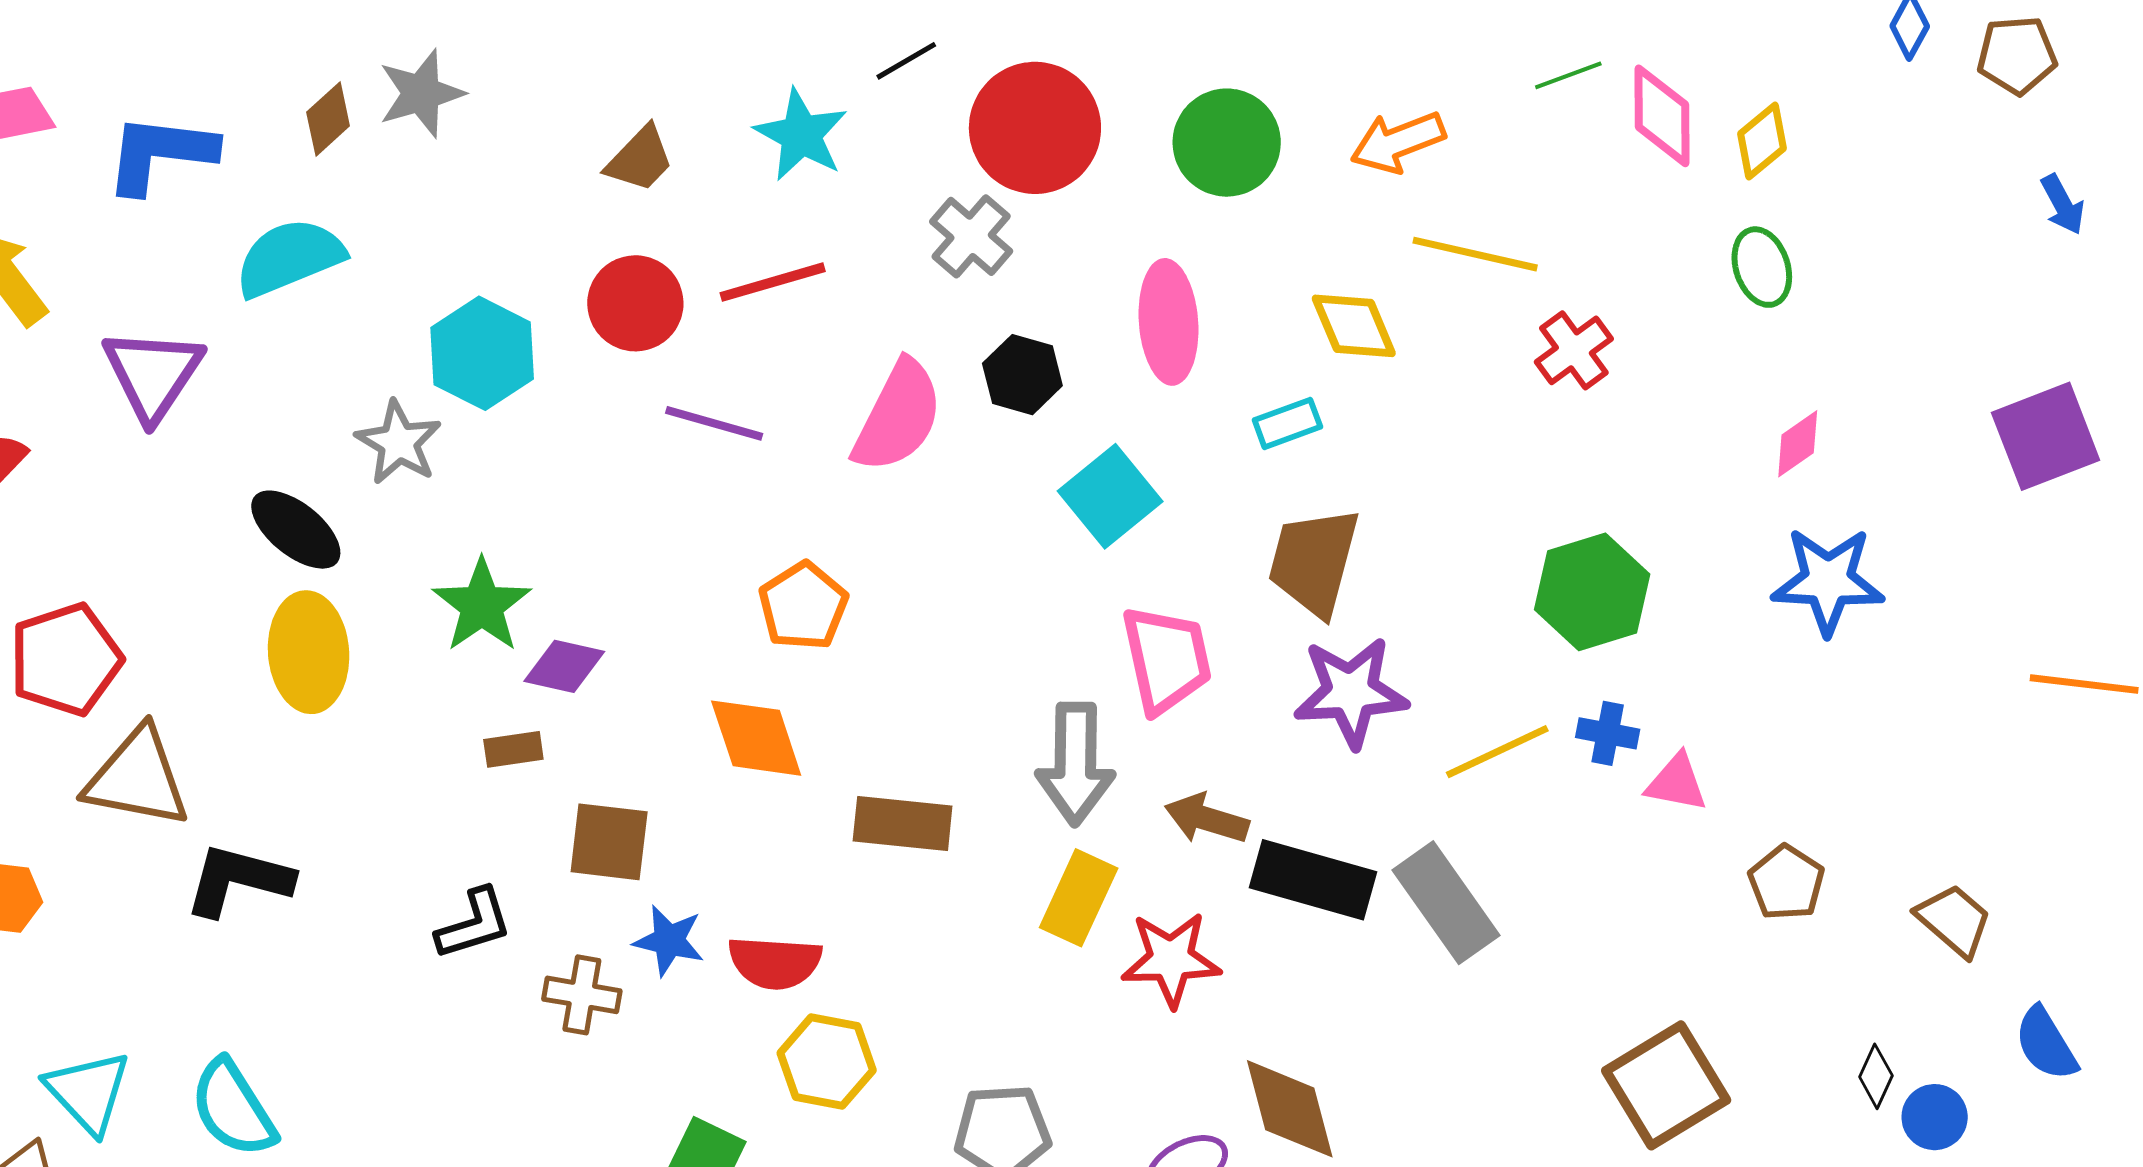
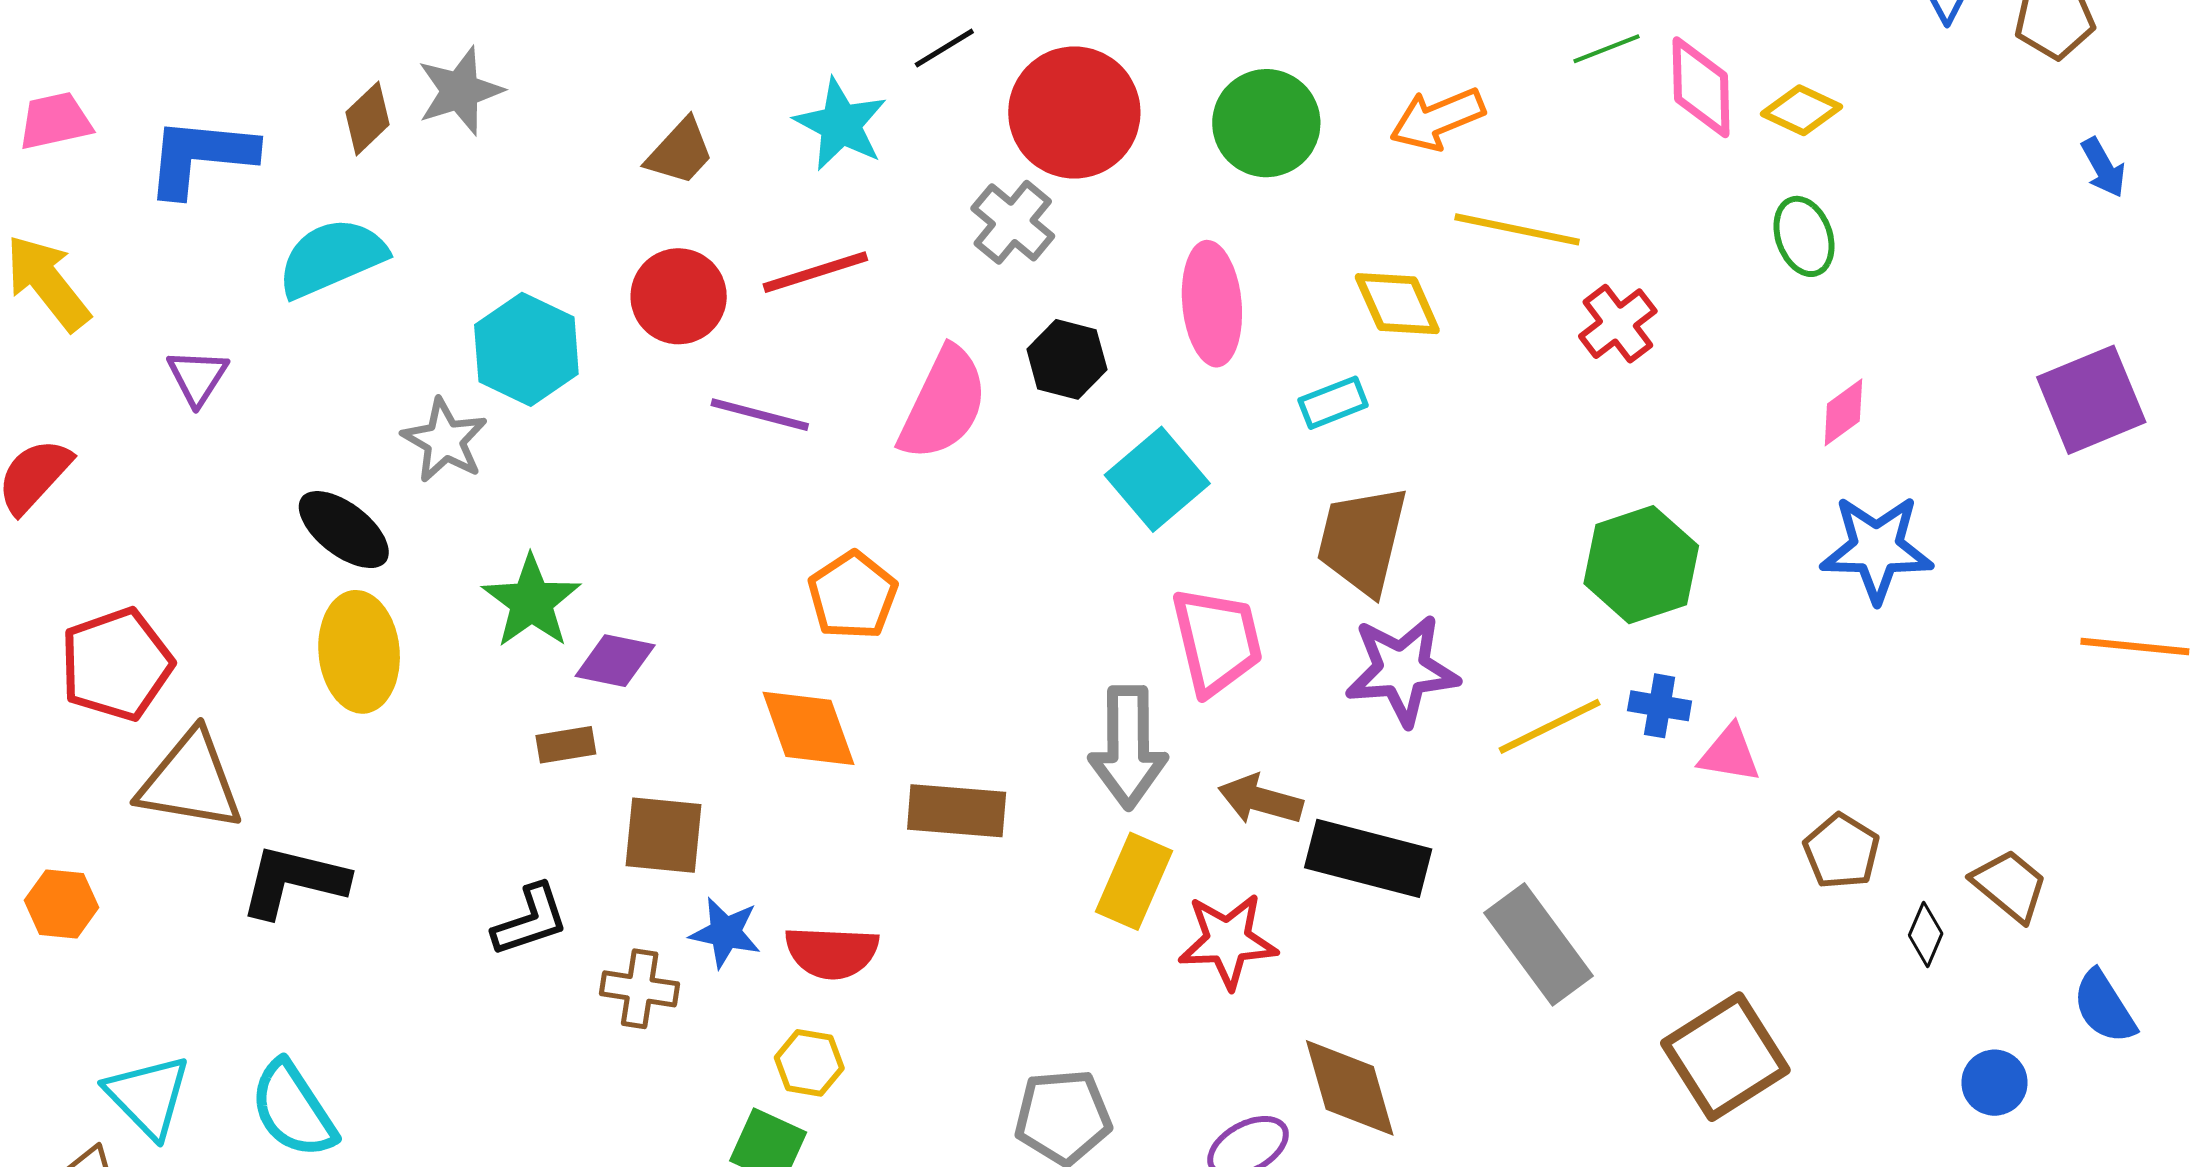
yellow diamond: (1762, 141) -> (1802, 110), turned 66
purple triangle: (153, 374) -> (197, 377), size x0.6
gray rectangle: (1446, 903) -> (1539, 944), moved
yellow hexagon: (827, 1062) -> (809, 1063), moved, size x0.7
black diamond: (1876, 1076) -> (1926, 934), moved

